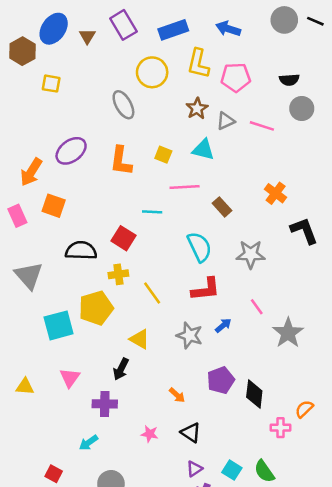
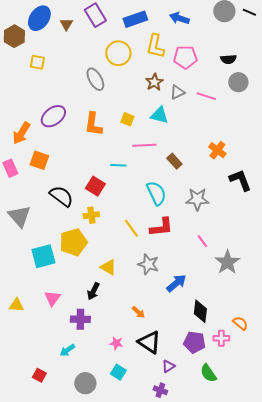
black semicircle: (81, 251) -> (61, 196), turned 35
yellow line: (152, 293) -> (131, 228), moved
blue arrow: (223, 325) -> (176, 283), moved, size x1.5
purple pentagon: (221, 380) -> (194, 342), moved, turned 30
orange semicircle: (304, 409) -> (240, 323), turned 84
black triangle: (191, 433) -> (149, 342), size x1.4
purple triangle: (195, 469) -> (168, 366), moved
cyan square: (232, 470) -> (118, 372), moved

